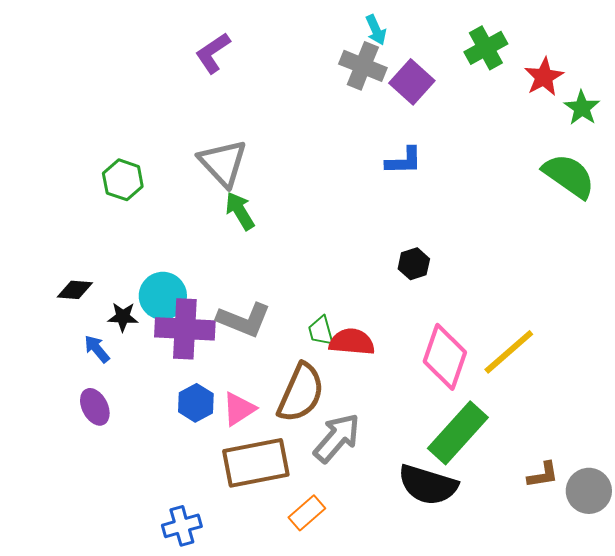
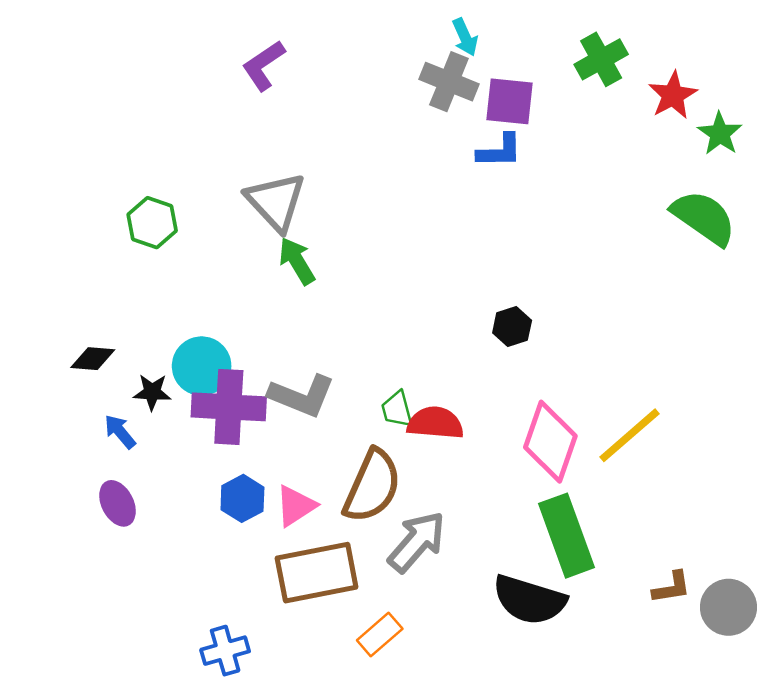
purple square: (412, 82) -> (510, 101), turned -36
blue L-shape: (404, 161) -> (500, 151), moved
green rectangle: (458, 433) -> (566, 536), turned -62

